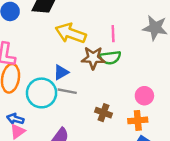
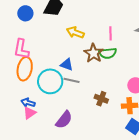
yellow arrow: (71, 33) -> (75, 32), size x0.7
brown star: (93, 58) -> (94, 53), turned 30
blue triangle: (61, 72) -> (67, 65), turned 48

